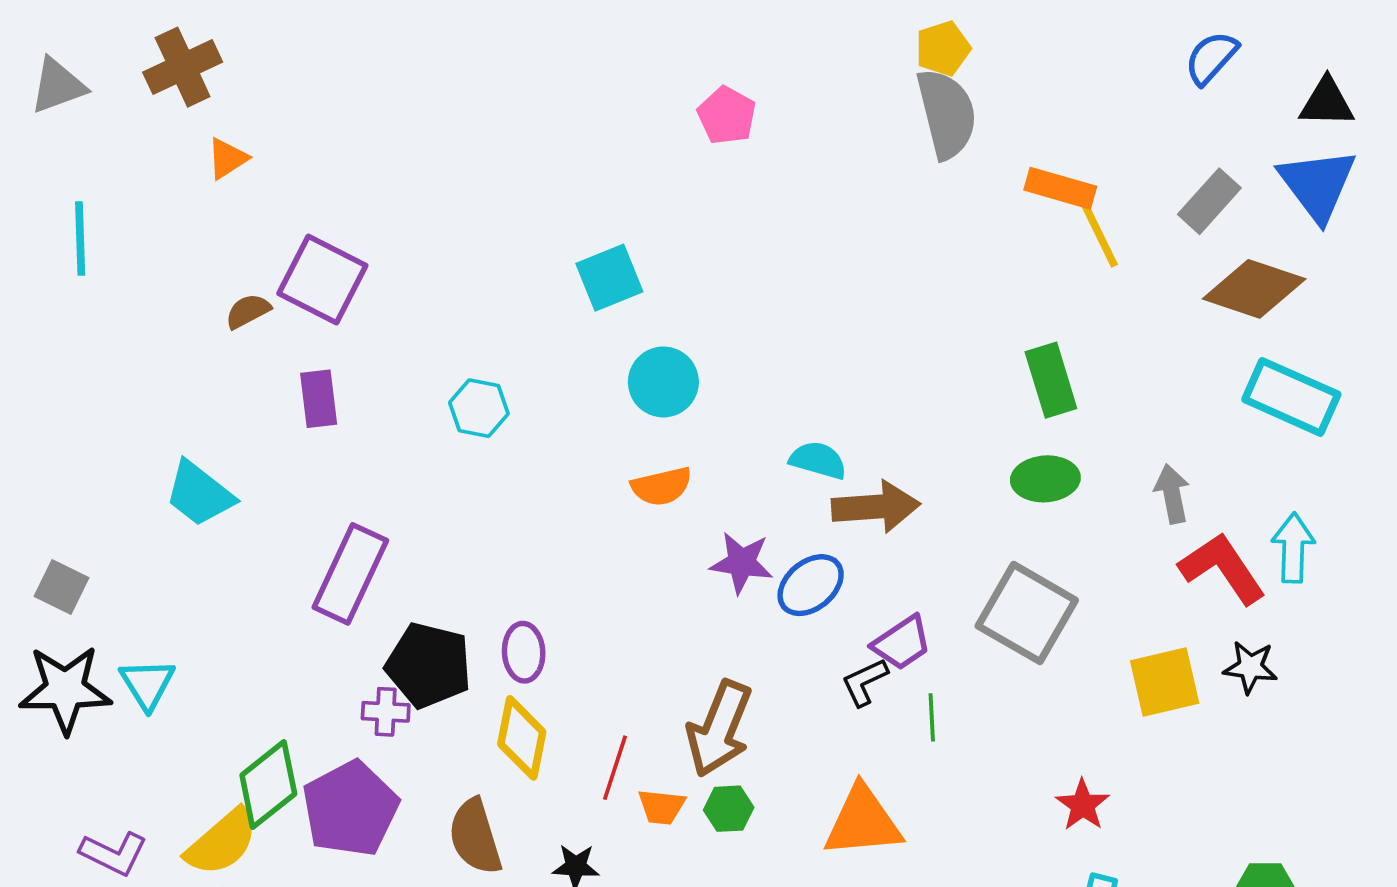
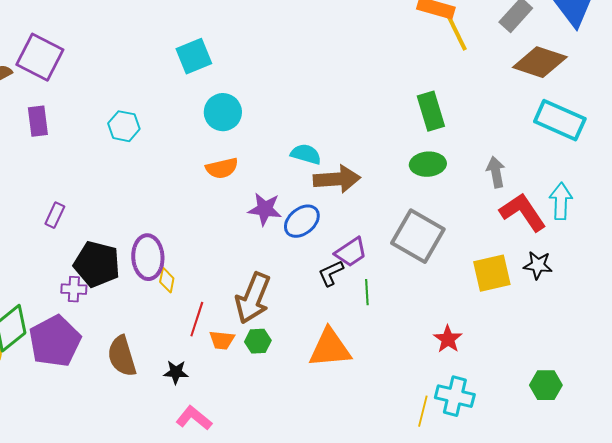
purple rectangle: (350, 574) -> (55, 215), size x0.5
purple ellipse: (524, 652) -> (148, 257), size x1.4
yellow diamond: (522, 738) -> (167, 280), moved, size x0.6

